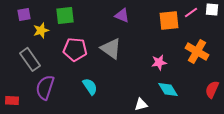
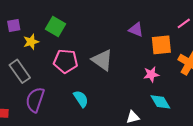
green square: (65, 15) -> (55, 26), turned 36
purple triangle: (122, 15) -> (136, 30), moved
orange square: (169, 20) -> (161, 45), moved

